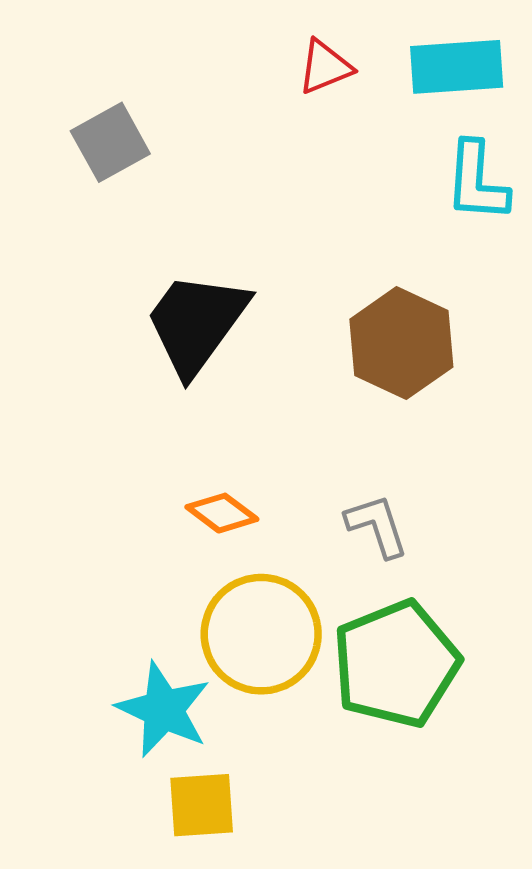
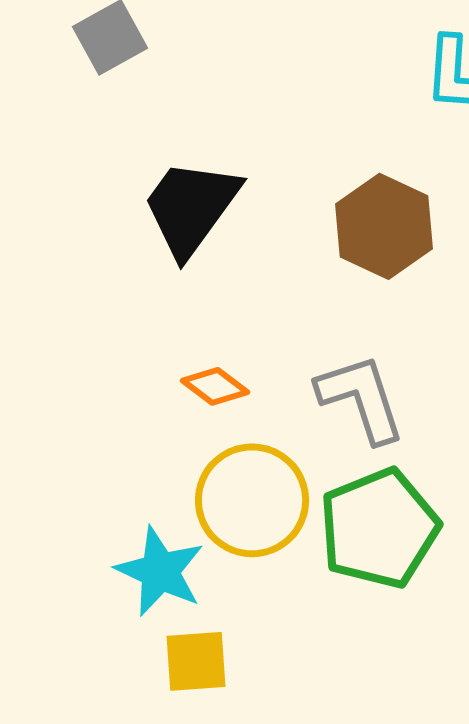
gray L-shape: (377, 526) -> (361, 398), size x1.5

